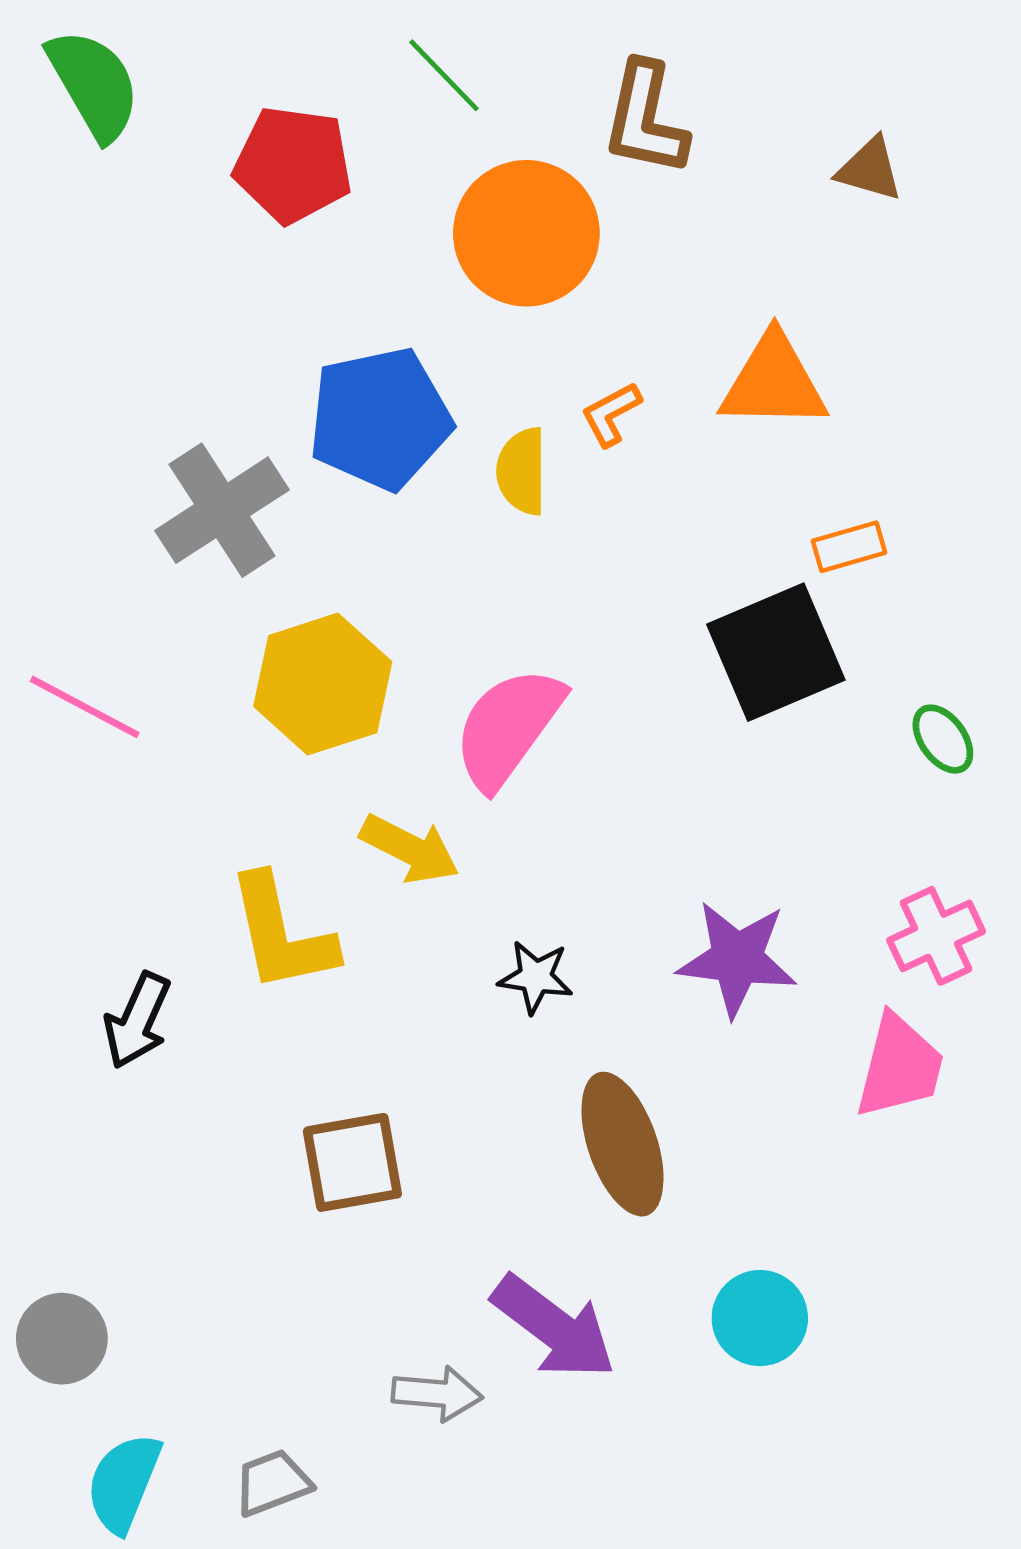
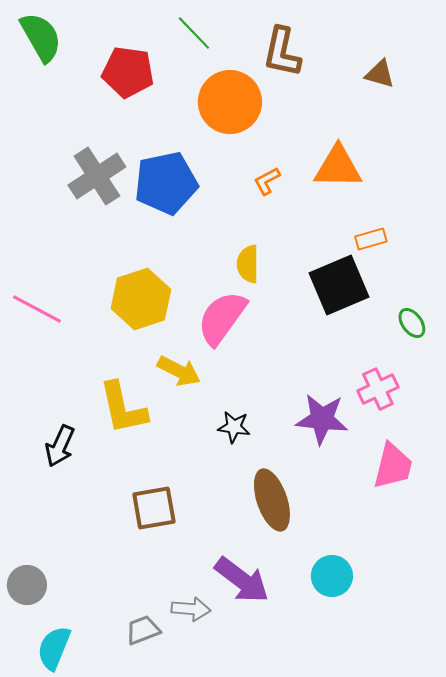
yellow semicircle: (522, 471) -> (248, 264), moved
gray cross: (222, 510) -> (97, 176), moved
pink cross: (936, 936) -> (378, 389), moved
gray trapezoid: (272, 1483) -> (143, 630), moved

